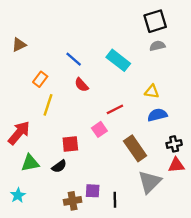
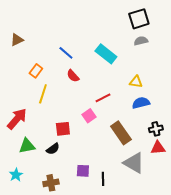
gray triangle: (150, 182) -> (134, 163), turned -45
brown cross: (73, 201) -> (51, 183), moved

